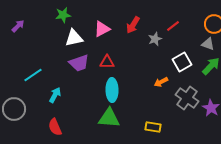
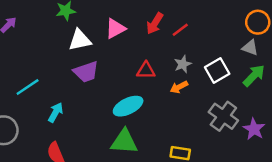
red line: (173, 26) -> (180, 30), moved
gray star: (155, 39) -> (183, 64), moved
red triangle: (107, 62) -> (146, 70), moved
orange arrow: (161, 82) -> (179, 87), moved
cyan ellipse: (112, 90) -> (128, 106), turned 65

